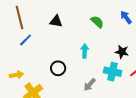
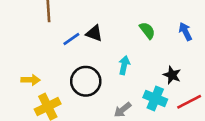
black triangle: (56, 21) -> (94, 33), moved
blue line: (26, 40) -> (71, 39), moved
black circle: (58, 68) -> (86, 81), size x1.5

